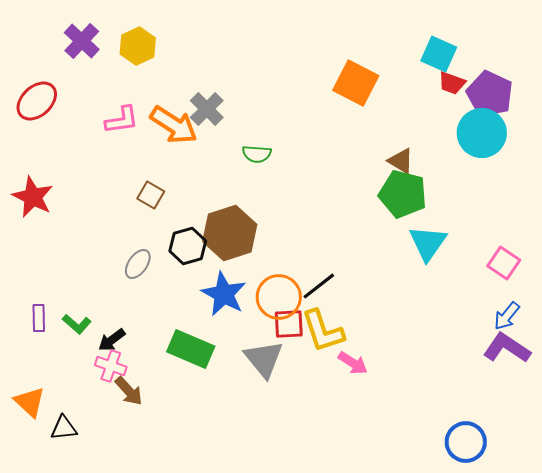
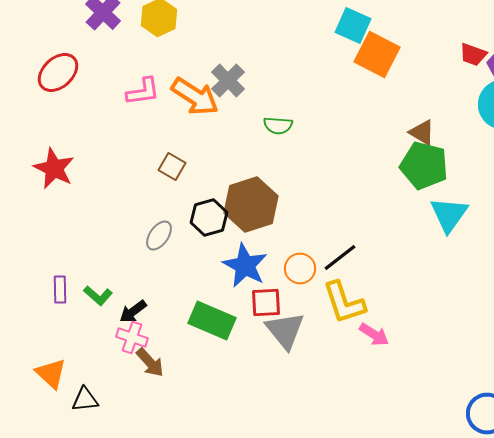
cyan square: (439, 54) -> (353, 26), moved
orange circle: (279, 297) -> (300, 268), size x0.7
red square: (289, 324) -> (266, 302), moved

